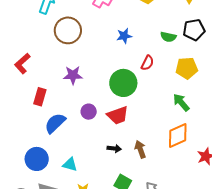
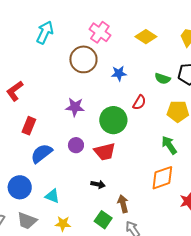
brown circle: (68, 30) -> (83, 59), moved
purple star: (73, 75) -> (75, 107), moved
brown arrow: (140, 149) -> (123, 204), moved

